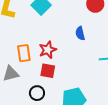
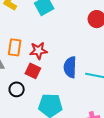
blue semicircle: (80, 33) -> (70, 67), moved, size x1.5

